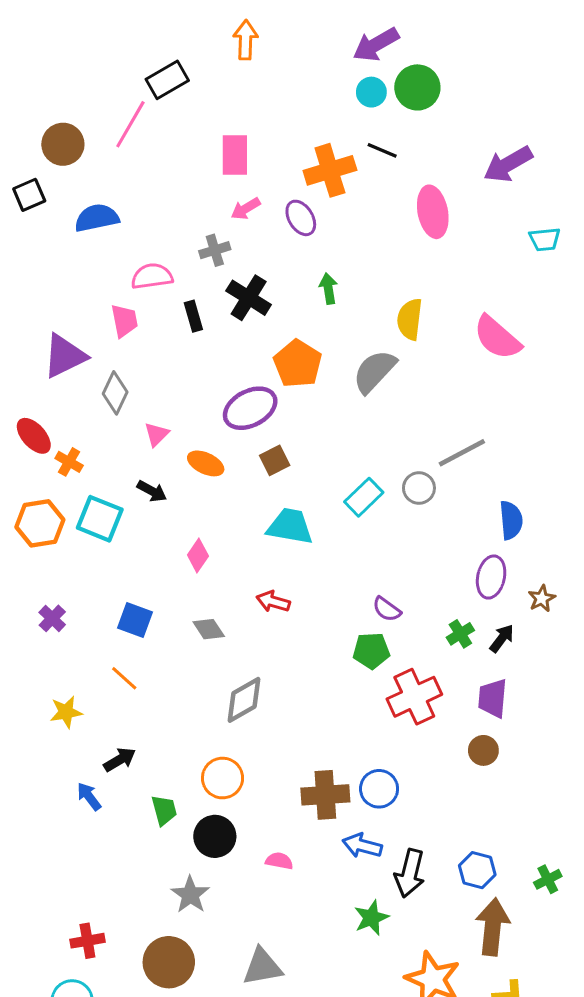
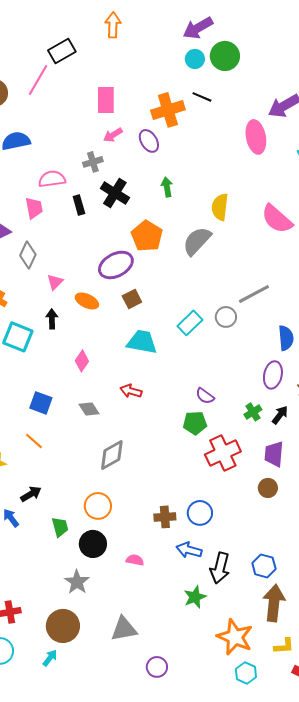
pink ellipse: (433, 212) -> (256, 137), moved
black arrow: (152, 491) -> (52, 319), turned -120
brown cross: (325, 795) -> (165, 517), size x0.7

